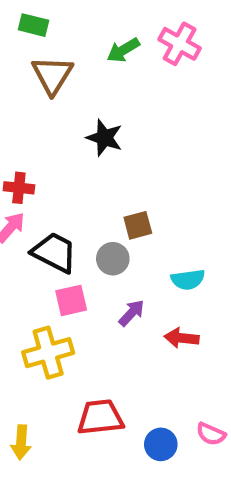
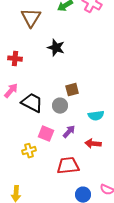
red cross: (19, 188) -> (15, 59), moved
pink square: (71, 300) -> (46, 134), moved, turned 35
yellow cross: (48, 353) -> (29, 151), size x0.6
red trapezoid: (100, 417) -> (68, 166), moved

